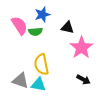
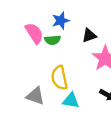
black triangle: (67, 28) -> (89, 35), turned -32
cyan triangle: (38, 85) -> (71, 101), moved

